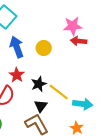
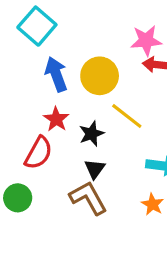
yellow circle: (44, 48) -> (100, 76), size x1.5
yellow line: (59, 92) -> (127, 116), moved

